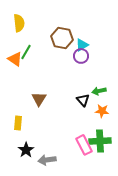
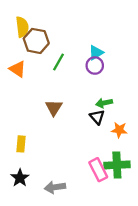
brown hexagon: (62, 38) -> (36, 41), moved
green line: (26, 52) -> (58, 62), moved
green arrow: (99, 91) -> (104, 103), moved
brown triangle: (39, 99) -> (54, 108), moved
black star: (26, 150) -> (20, 178), moved

